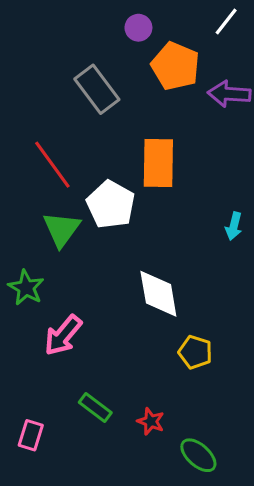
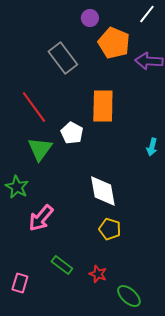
white pentagon: (111, 205) -> (72, 133), size x0.7
yellow pentagon: (195, 352) -> (110, 229), moved

